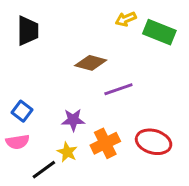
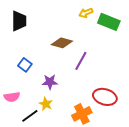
purple line: (118, 89) -> (81, 61), turned -42
blue square: (22, 111) -> (25, 65), moved
orange cross: (105, 143) -> (82, 114), moved

